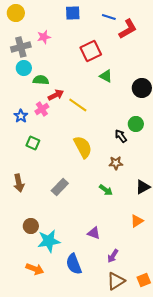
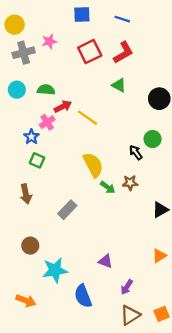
yellow circle: (16, 13) -> (15, 25), moved
red L-shape: (128, 29) -> (123, 53), moved
red square: (91, 51) -> (90, 52), moved
cyan circle: (24, 68) -> (17, 90), moved
blue star: (21, 116) -> (31, 137), moved
brown arrow: (19, 183) -> (26, 194), moved
green arrow: (106, 190) -> (108, 187), moved
orange triangle: (137, 221) -> (159, 256), moved
brown circle: (31, 226) -> (30, 246), moved
orange arrow: (35, 269) -> (26, 301), moved

